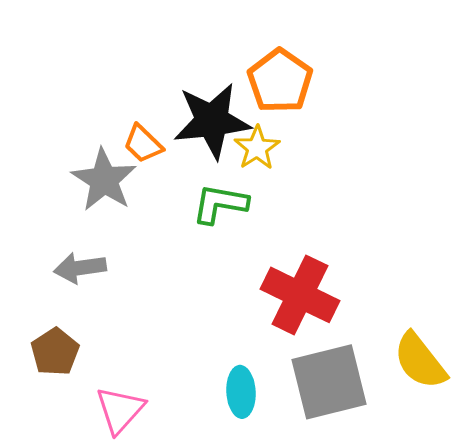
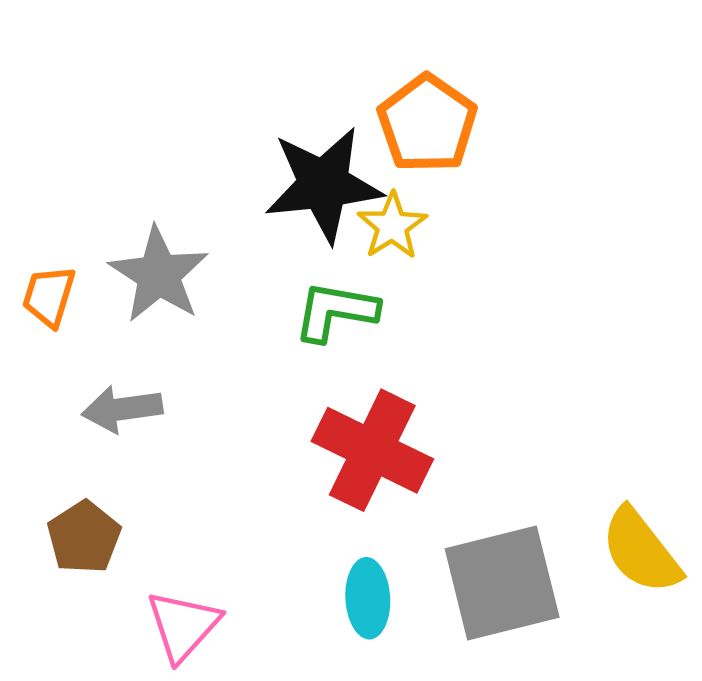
orange trapezoid: (143, 144) -> (49, 296), moved, turned 63
red cross: (300, 295) -> (372, 450), moved

